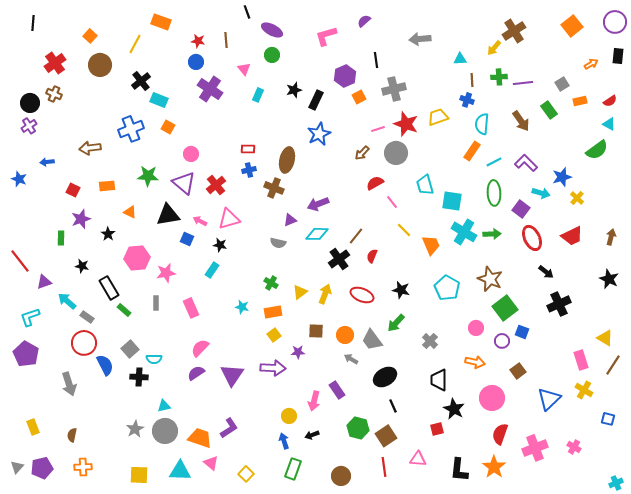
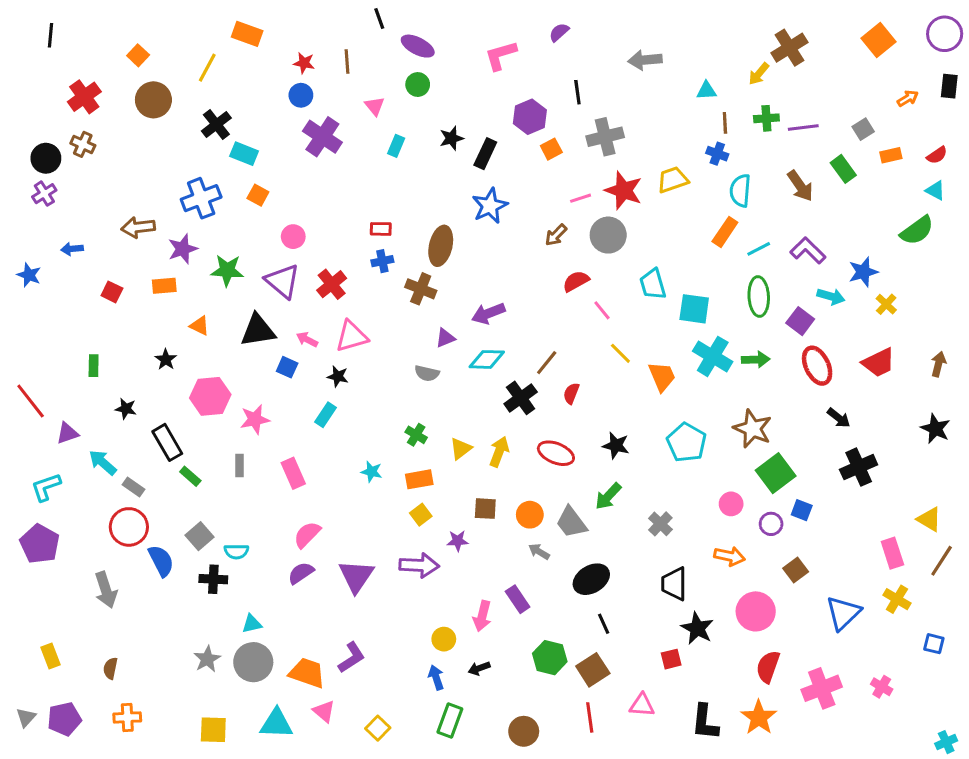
purple star: (81, 219) -> (183, 249), moved

